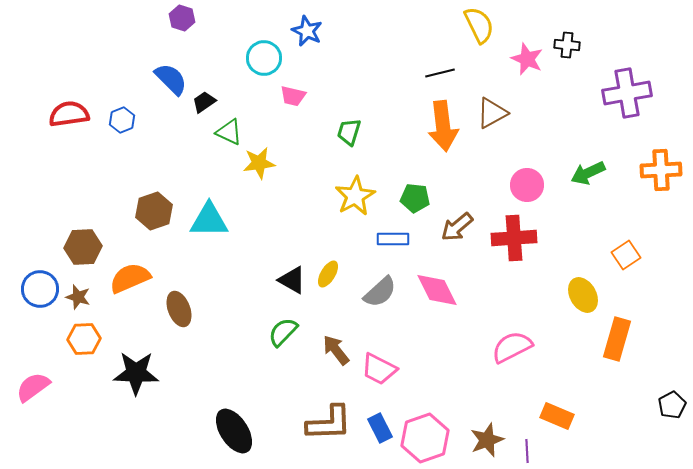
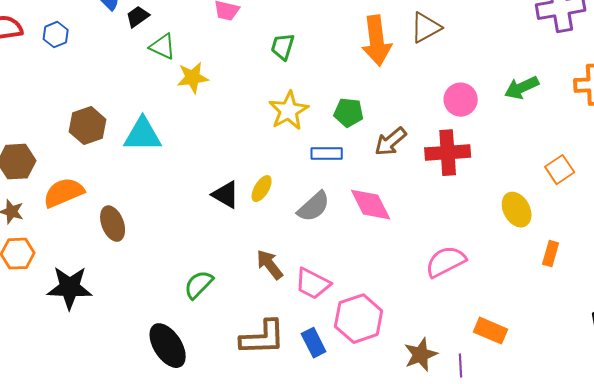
green semicircle: (283, 332) -> (199, 285), moved
orange rectangle: (617, 339) -> (551, 254), size x0.6
pink hexagon: (425, 438) -> (359, 319), moved

